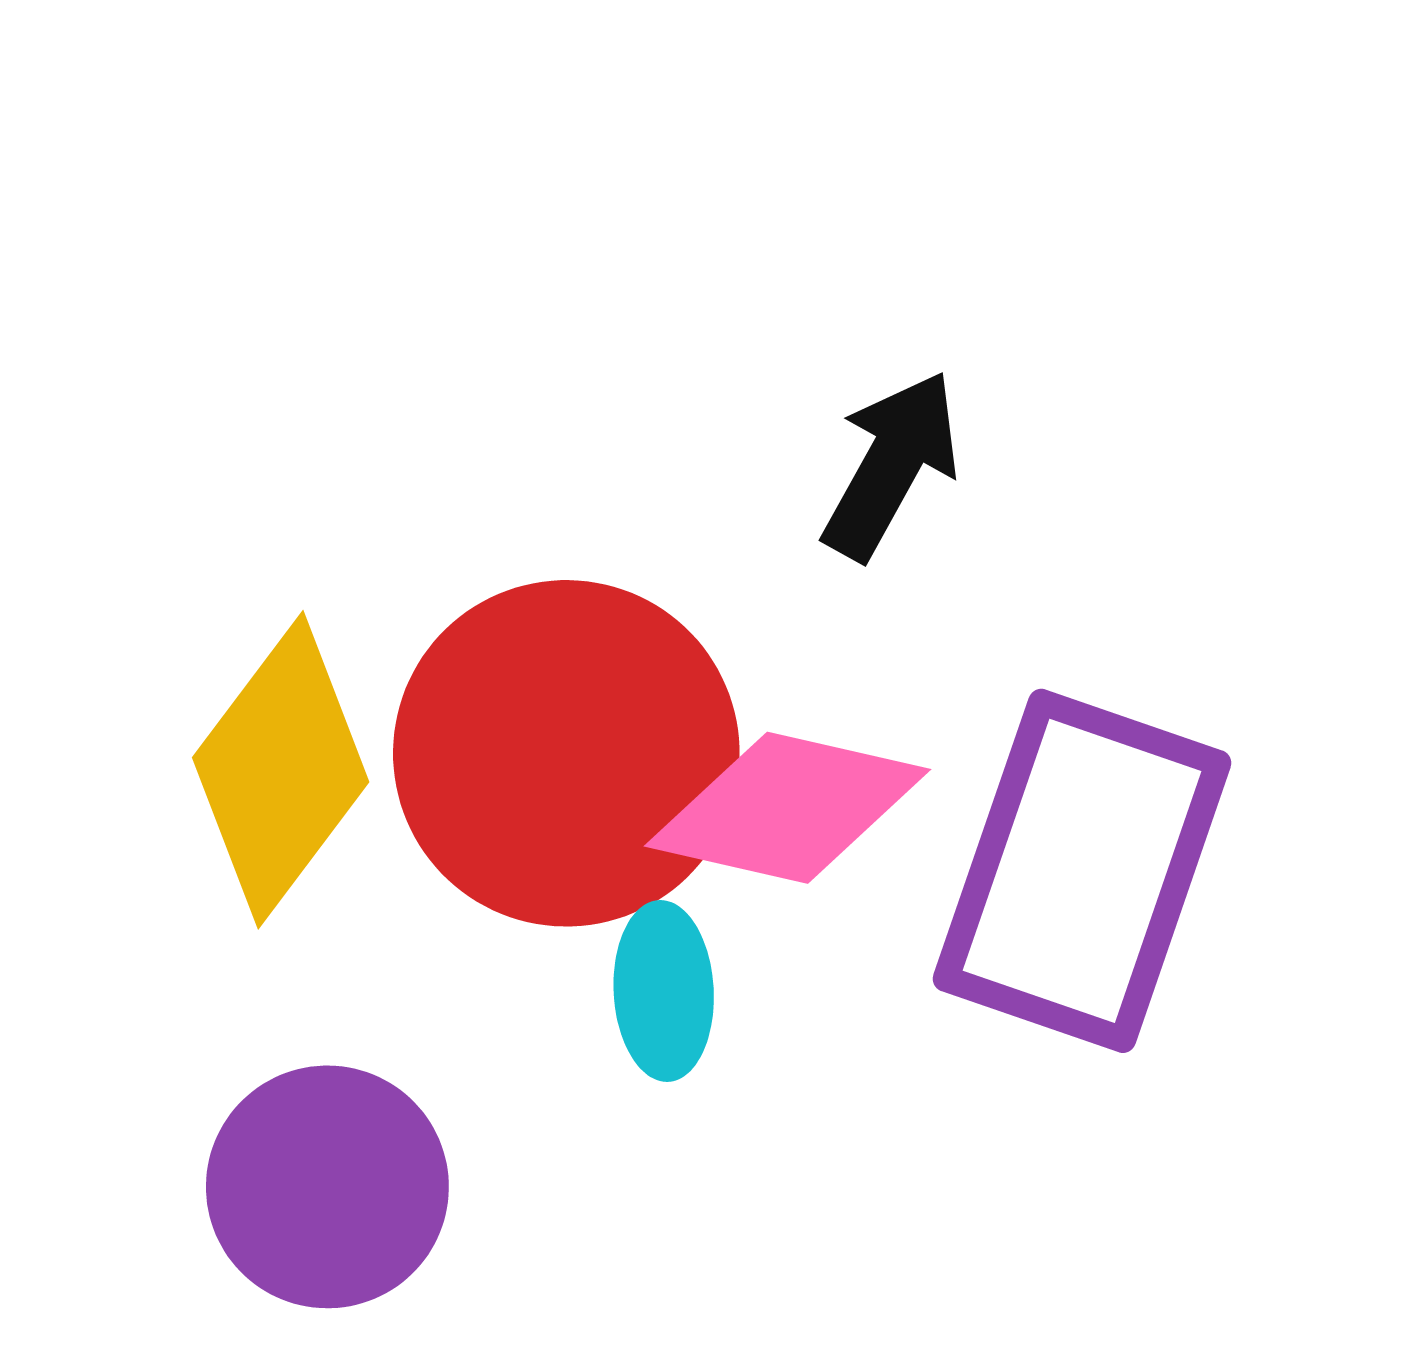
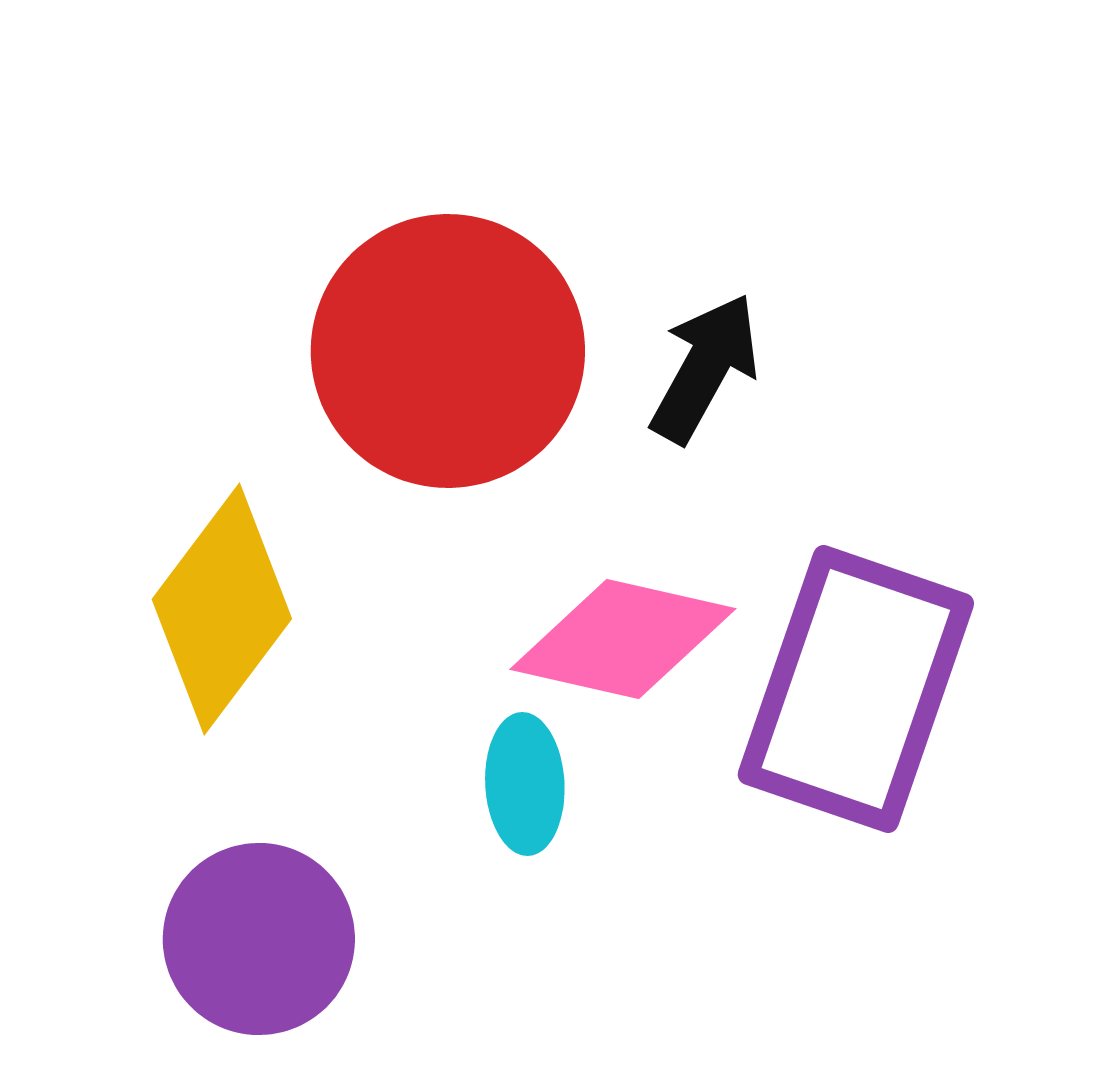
red circle: (566, 753) -> (448, 351), moved

